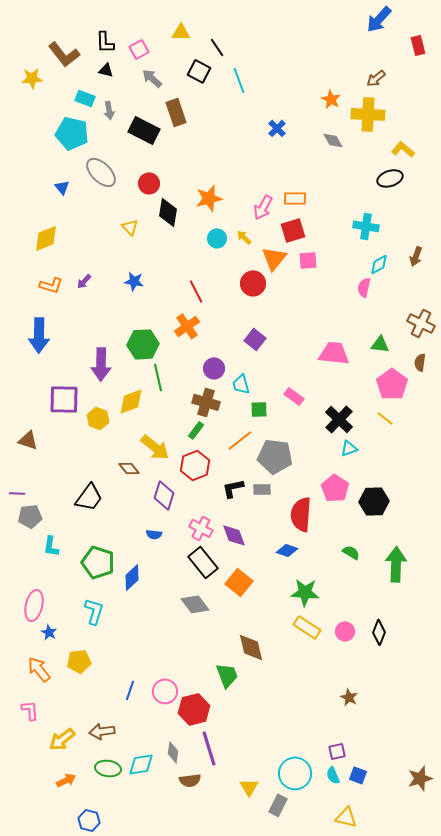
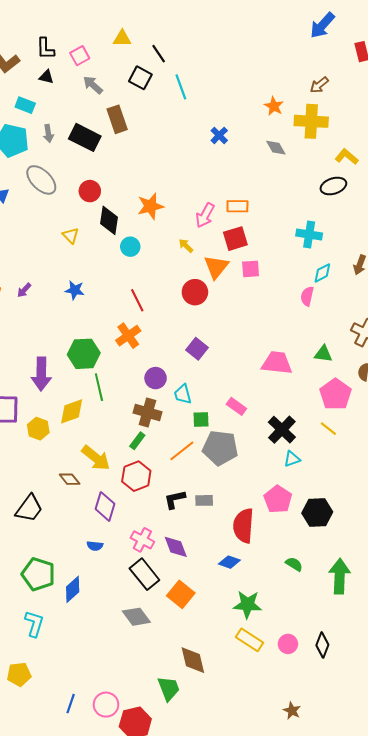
gray arrow: (109, 110) -> (48, 133), moved
cyan circle: (217, 238) -> (130, 247), moved
gray pentagon: (275, 456) -> (220, 448), moved

